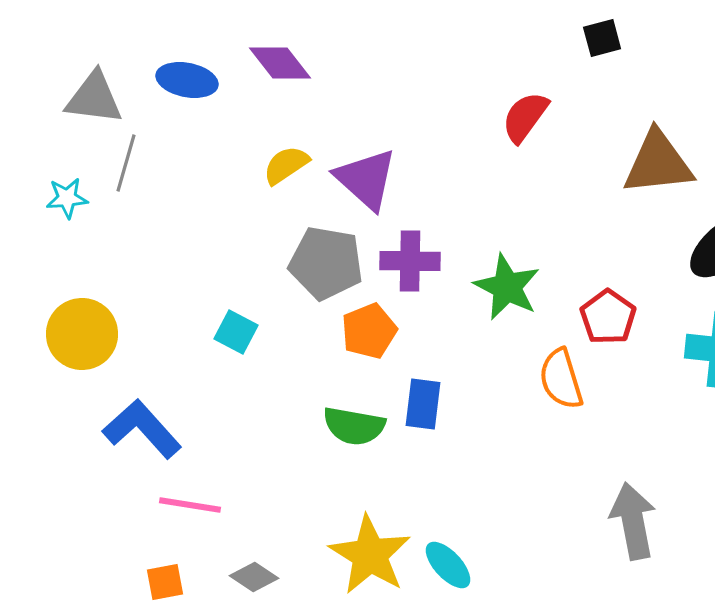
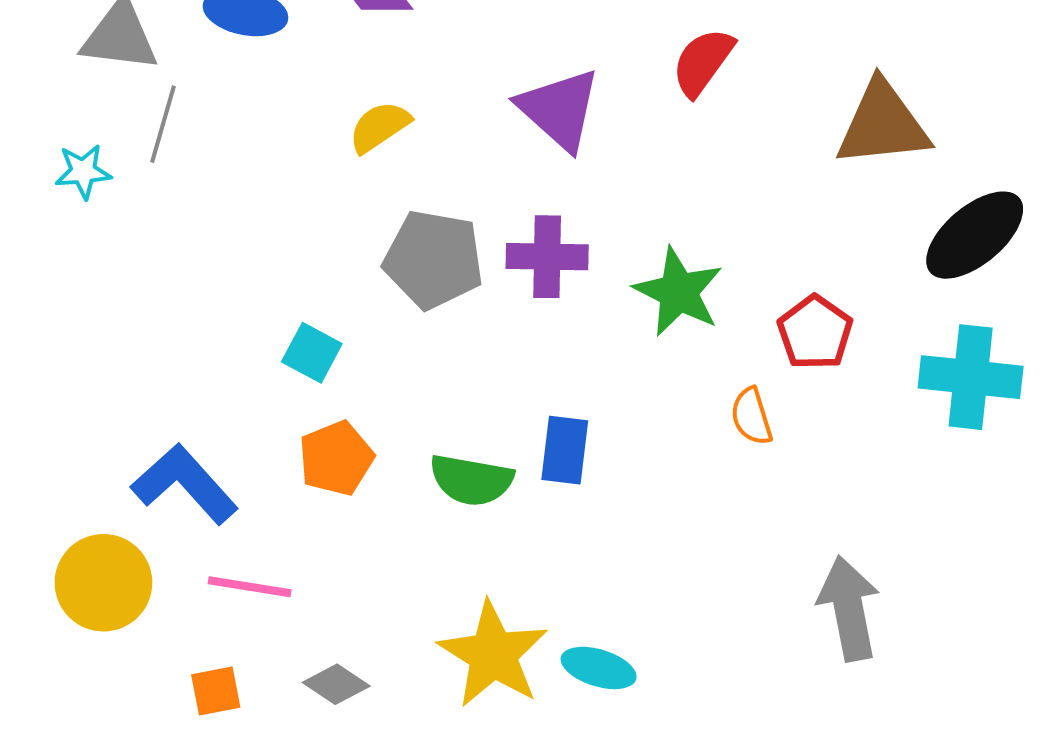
purple triangle: (366, 179) -> (559, 109), moved
orange pentagon: (369, 331) -> (336, 458), moved
yellow circle: (82, 334) -> (103, 583), moved
orange semicircle: (561, 379) -> (751, 416), size x0.7
cyan ellipse: (448, 565) -> (599, 668), turned -30

